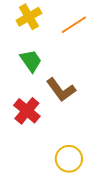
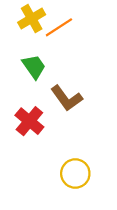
orange line: (74, 25) -> (59, 27), moved

